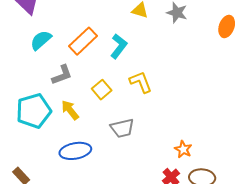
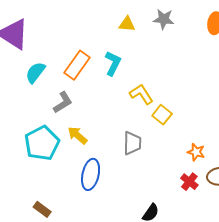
yellow square: (102, 90) -> (162, 115), moved
gray trapezoid: (122, 128) -> (132, 143), turned -65
blue ellipse: (75, 151) -> (91, 174), turned -56

